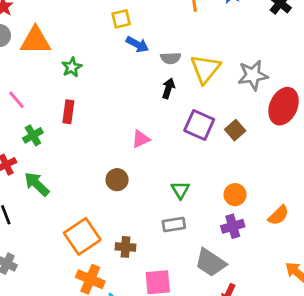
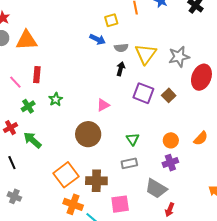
yellow square: (121, 19) -> (111, 20), moved
green star: (72, 67) -> (56, 99), moved
red rectangle: (68, 112) -> (37, 75), moved
brown circle: (117, 180) -> (88, 134), size x1.6
orange semicircle: (278, 215) -> (201, 138), moved
brown cross: (125, 247) -> (96, 181), size x1.5

